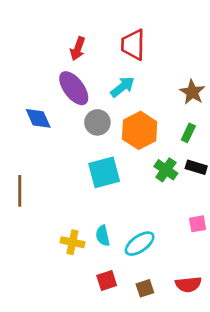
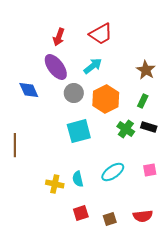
red trapezoid: (133, 45) -> (101, 34), turned -120
cyan ellipse: (140, 244) -> (113, 172), moved

